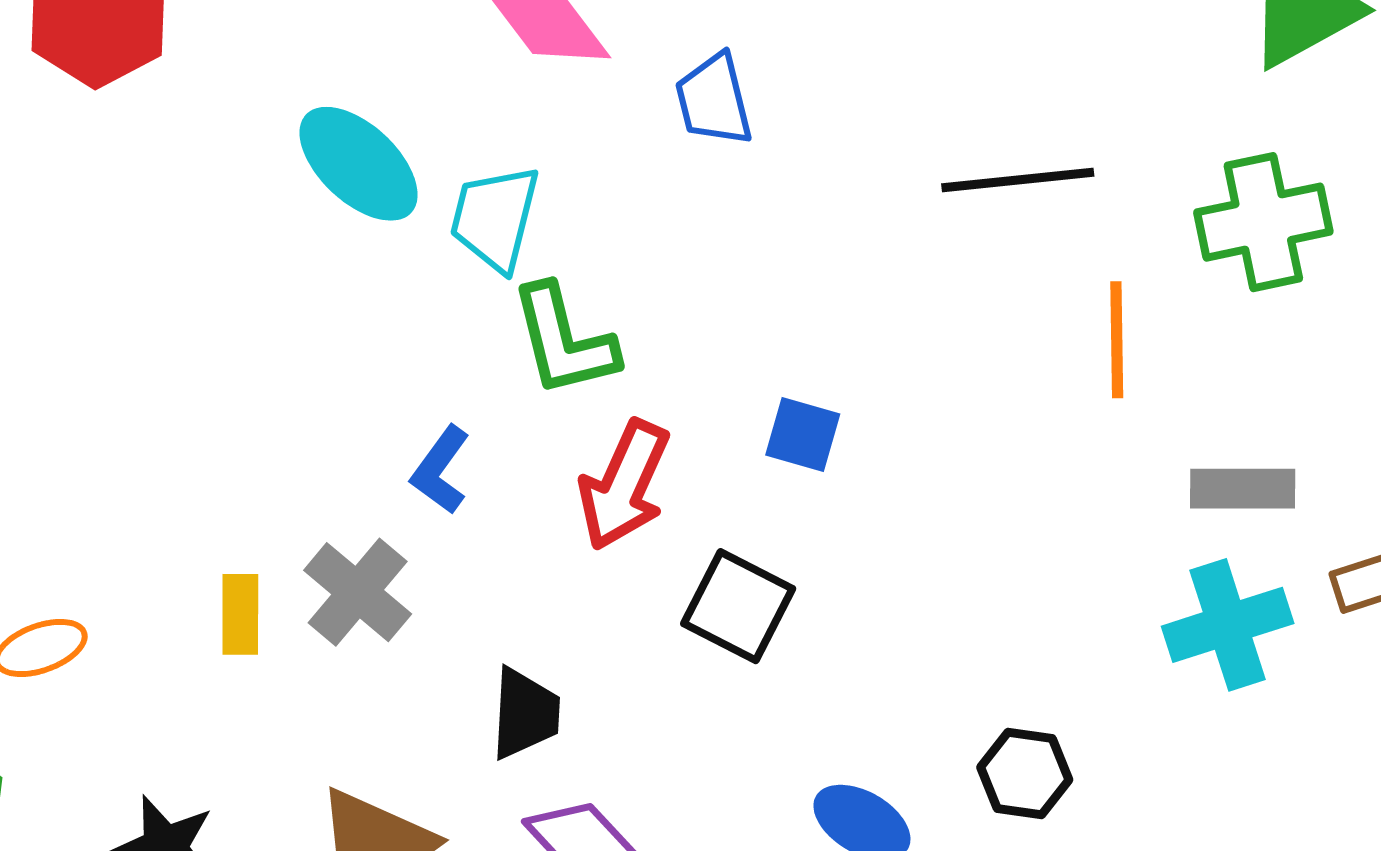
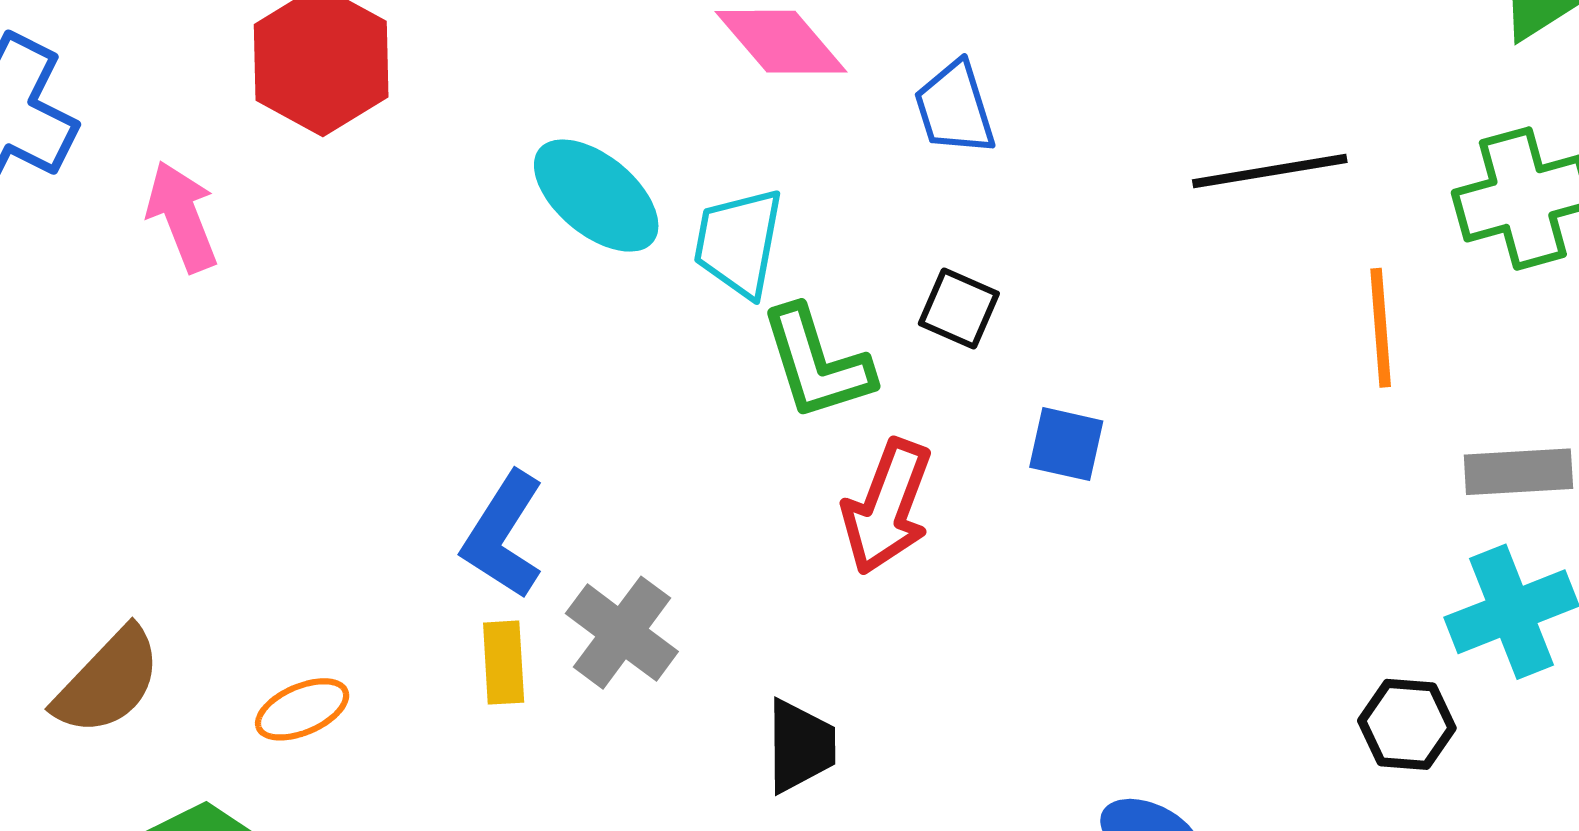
blue L-shape: (440, 470) -> (503, 535), moved, size x1.4
black square: (738, 606) -> (959, 309), moved, size x0.7
black hexagon: (1025, 773) -> (1407, 724), moved

